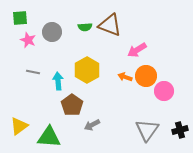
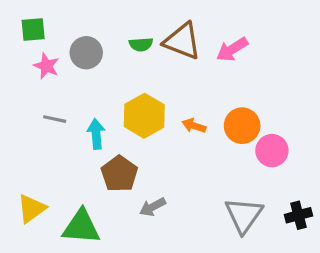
pink arrow: (137, 50) -> (232, 49), moved
orange arrow: (125, 77) -> (194, 126), moved

